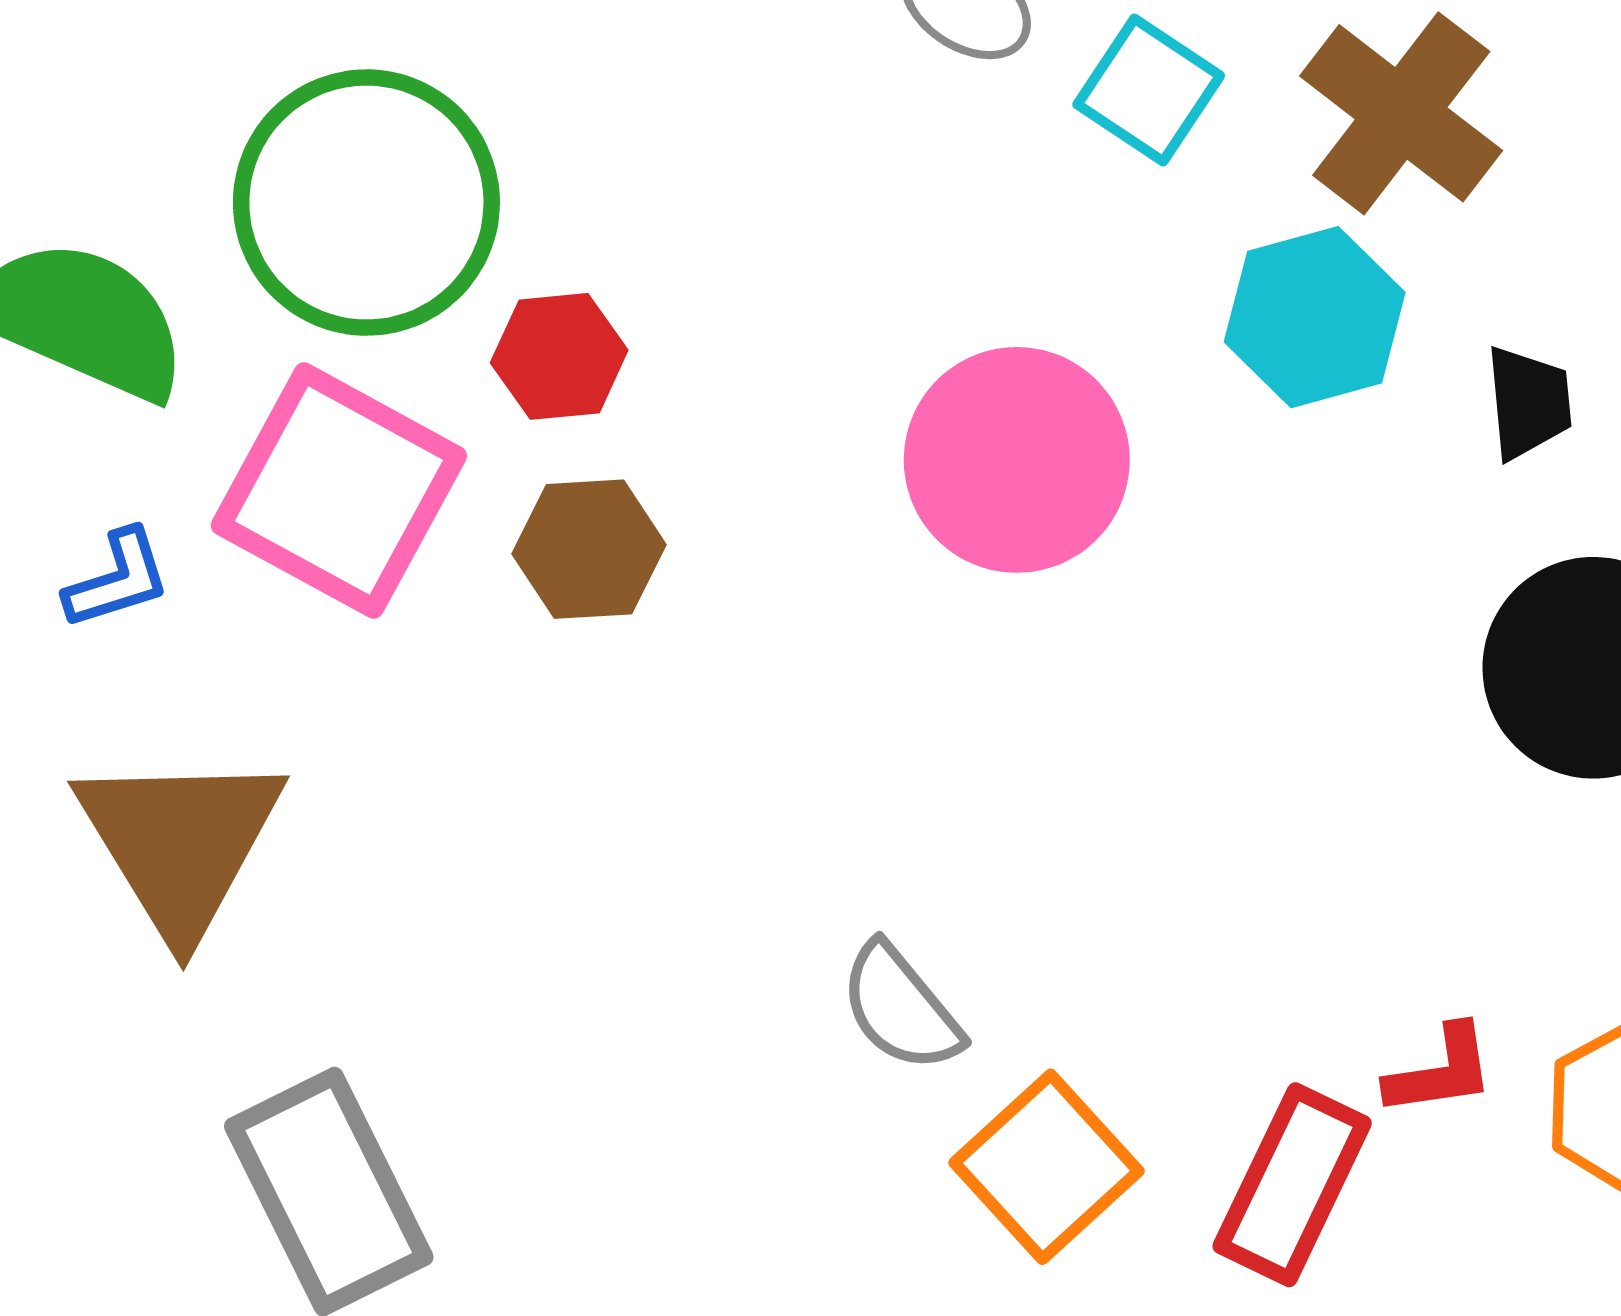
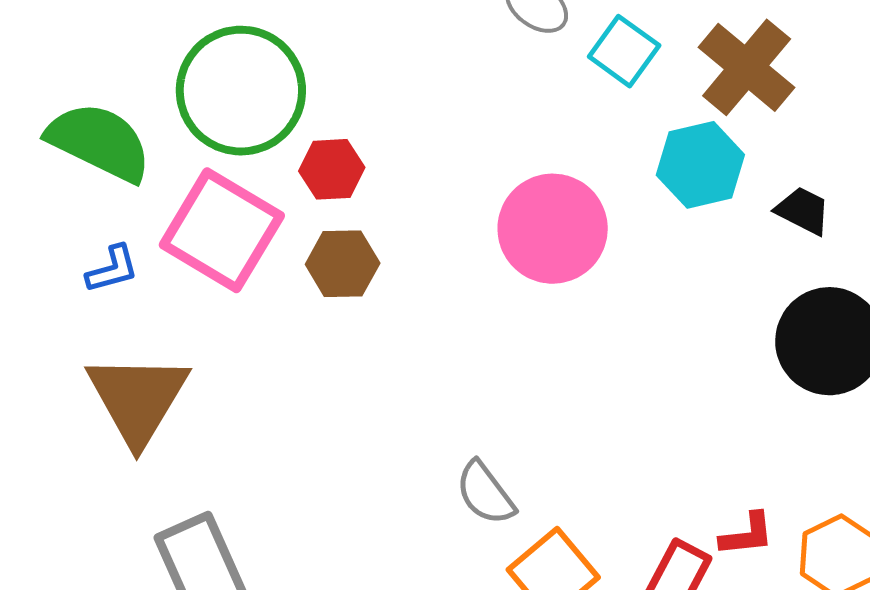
black trapezoid: (1529, 403) -> (803, 211), turned -60

